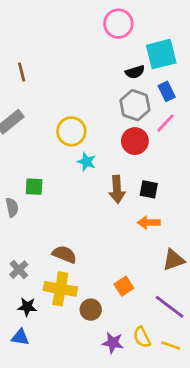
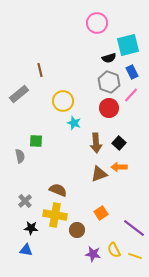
brown line: (22, 72) -> (40, 70), moved
black square: (149, 189) -> (119, 143), turned 32
brown triangle: (174, 260) -> (99, 174), moved

